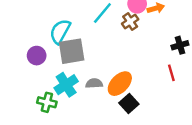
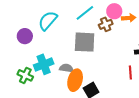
gray square: (72, 51) -> (85, 42), moved
orange ellipse: (120, 84) -> (75, 80), moved, turned -40

